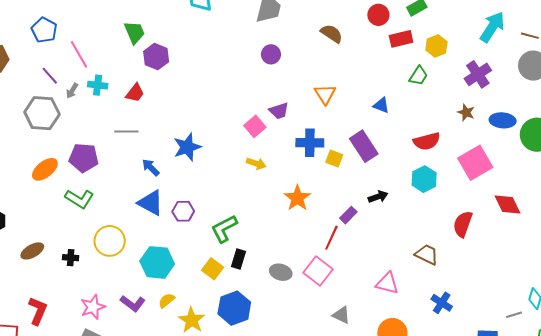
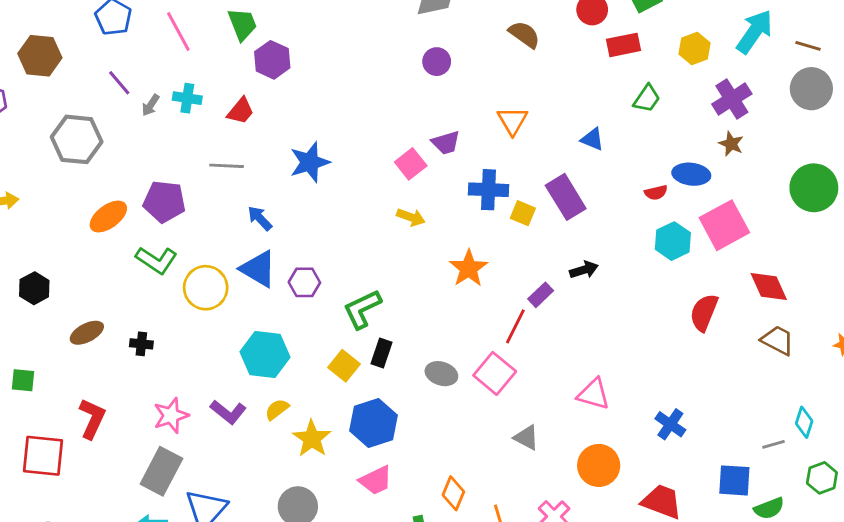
yellow hexagon: (436, 46) -> (694, 48), moved
pink line: (79, 54) -> (178, 31), moved
brown star: (466, 112) -> (731, 144), moved
gray hexagon: (42, 113) -> (77, 139), moved
blue ellipse: (503, 120) -> (691, 174), moved
red semicircle: (427, 141) -> (656, 193), size x0.6
blue star: (187, 147) -> (310, 162), moved
cyan hexagon: (424, 179) -> (673, 241), moved
yellow circle: (110, 241) -> (206, 288), moved
brown trapezoid: (427, 254) -> (778, 340), moved

